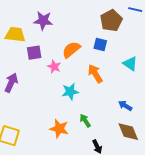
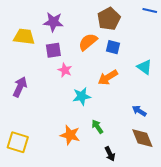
brown pentagon: (111, 21) -> (109, 19), moved
orange semicircle: (71, 50) -> (88, 42), moved
purple square: (34, 53) -> (53, 50), moved
orange arrow: (95, 74) -> (108, 77), turned -90

